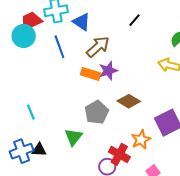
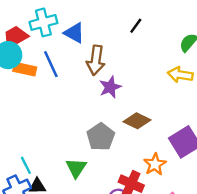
brown arrow: (98, 47) -> (96, 60), turned 145
orange rectangle: (91, 74) -> (25, 69), moved
cyan line: (31, 112) -> (26, 165), moved

